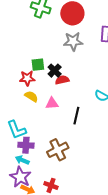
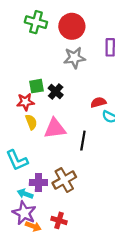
red semicircle: (62, 80) -> (98, 102), moved
yellow semicircle: (31, 96) -> (31, 122), turned 40
pink triangle: (52, 103) -> (55, 129), size x1.5
purple cross: (26, 145) -> (38, 182), moved

